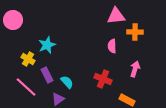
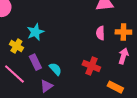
orange cross: (135, 32) -> (123, 32), moved

